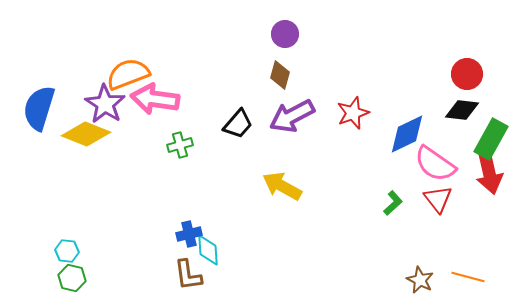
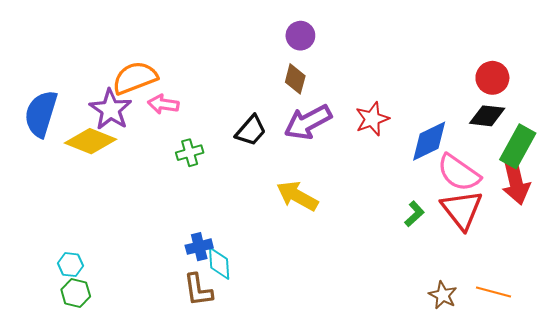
pink arrow: (155, 99) -> (163, 104), size x0.6
red triangle: (438, 199) -> (462, 210), size x1.4

